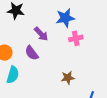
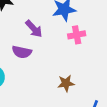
purple semicircle: (32, 53) -> (22, 52), turned -42

